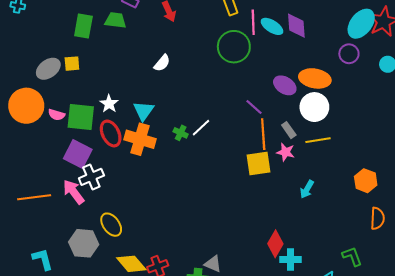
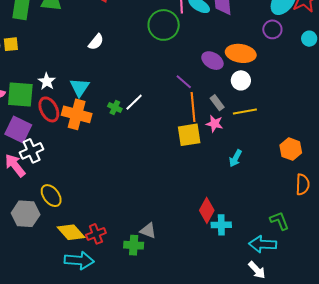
white circle: (314, 107) -> (241, 80), size x0.7

